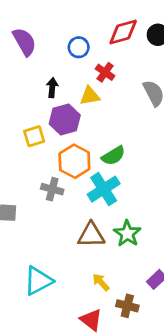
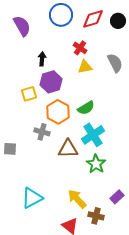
blue circle: (79, 47) -> (61, 15), moved, size x1.5
yellow triangle: (90, 96) -> (85, 67), moved
cyan cross: (104, 189) -> (93, 135), moved
brown triangle: (91, 235) -> (68, 149), moved
yellow arrow: (101, 282) -> (77, 199), size x1.5

